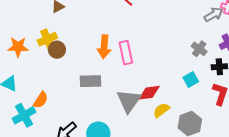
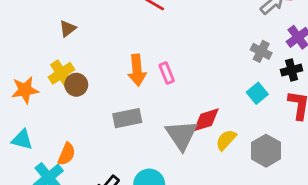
pink rectangle: (126, 53) -> (167, 73), size x0.7

